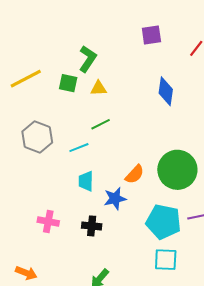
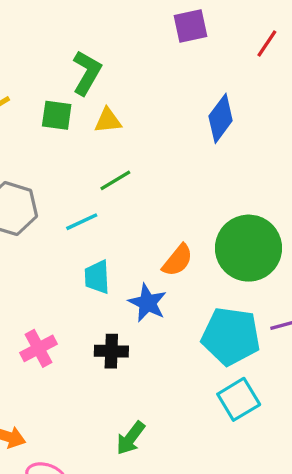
blue diamond: (166, 91) -> (221, 118), turned 32
blue star: (115, 199) -> (147, 303), turned -30
pink cross: (48, 222) -> (39, 348), turned -35
cyan square: (166, 260) -> (239, 399), turned -30

